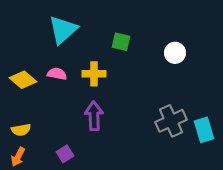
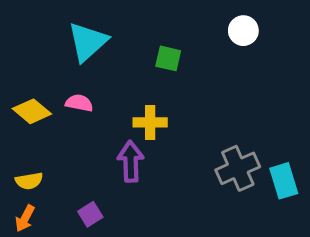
white circle: (175, 53) -> (243, 31), moved
yellow cross: (94, 74) -> (150, 122), moved

